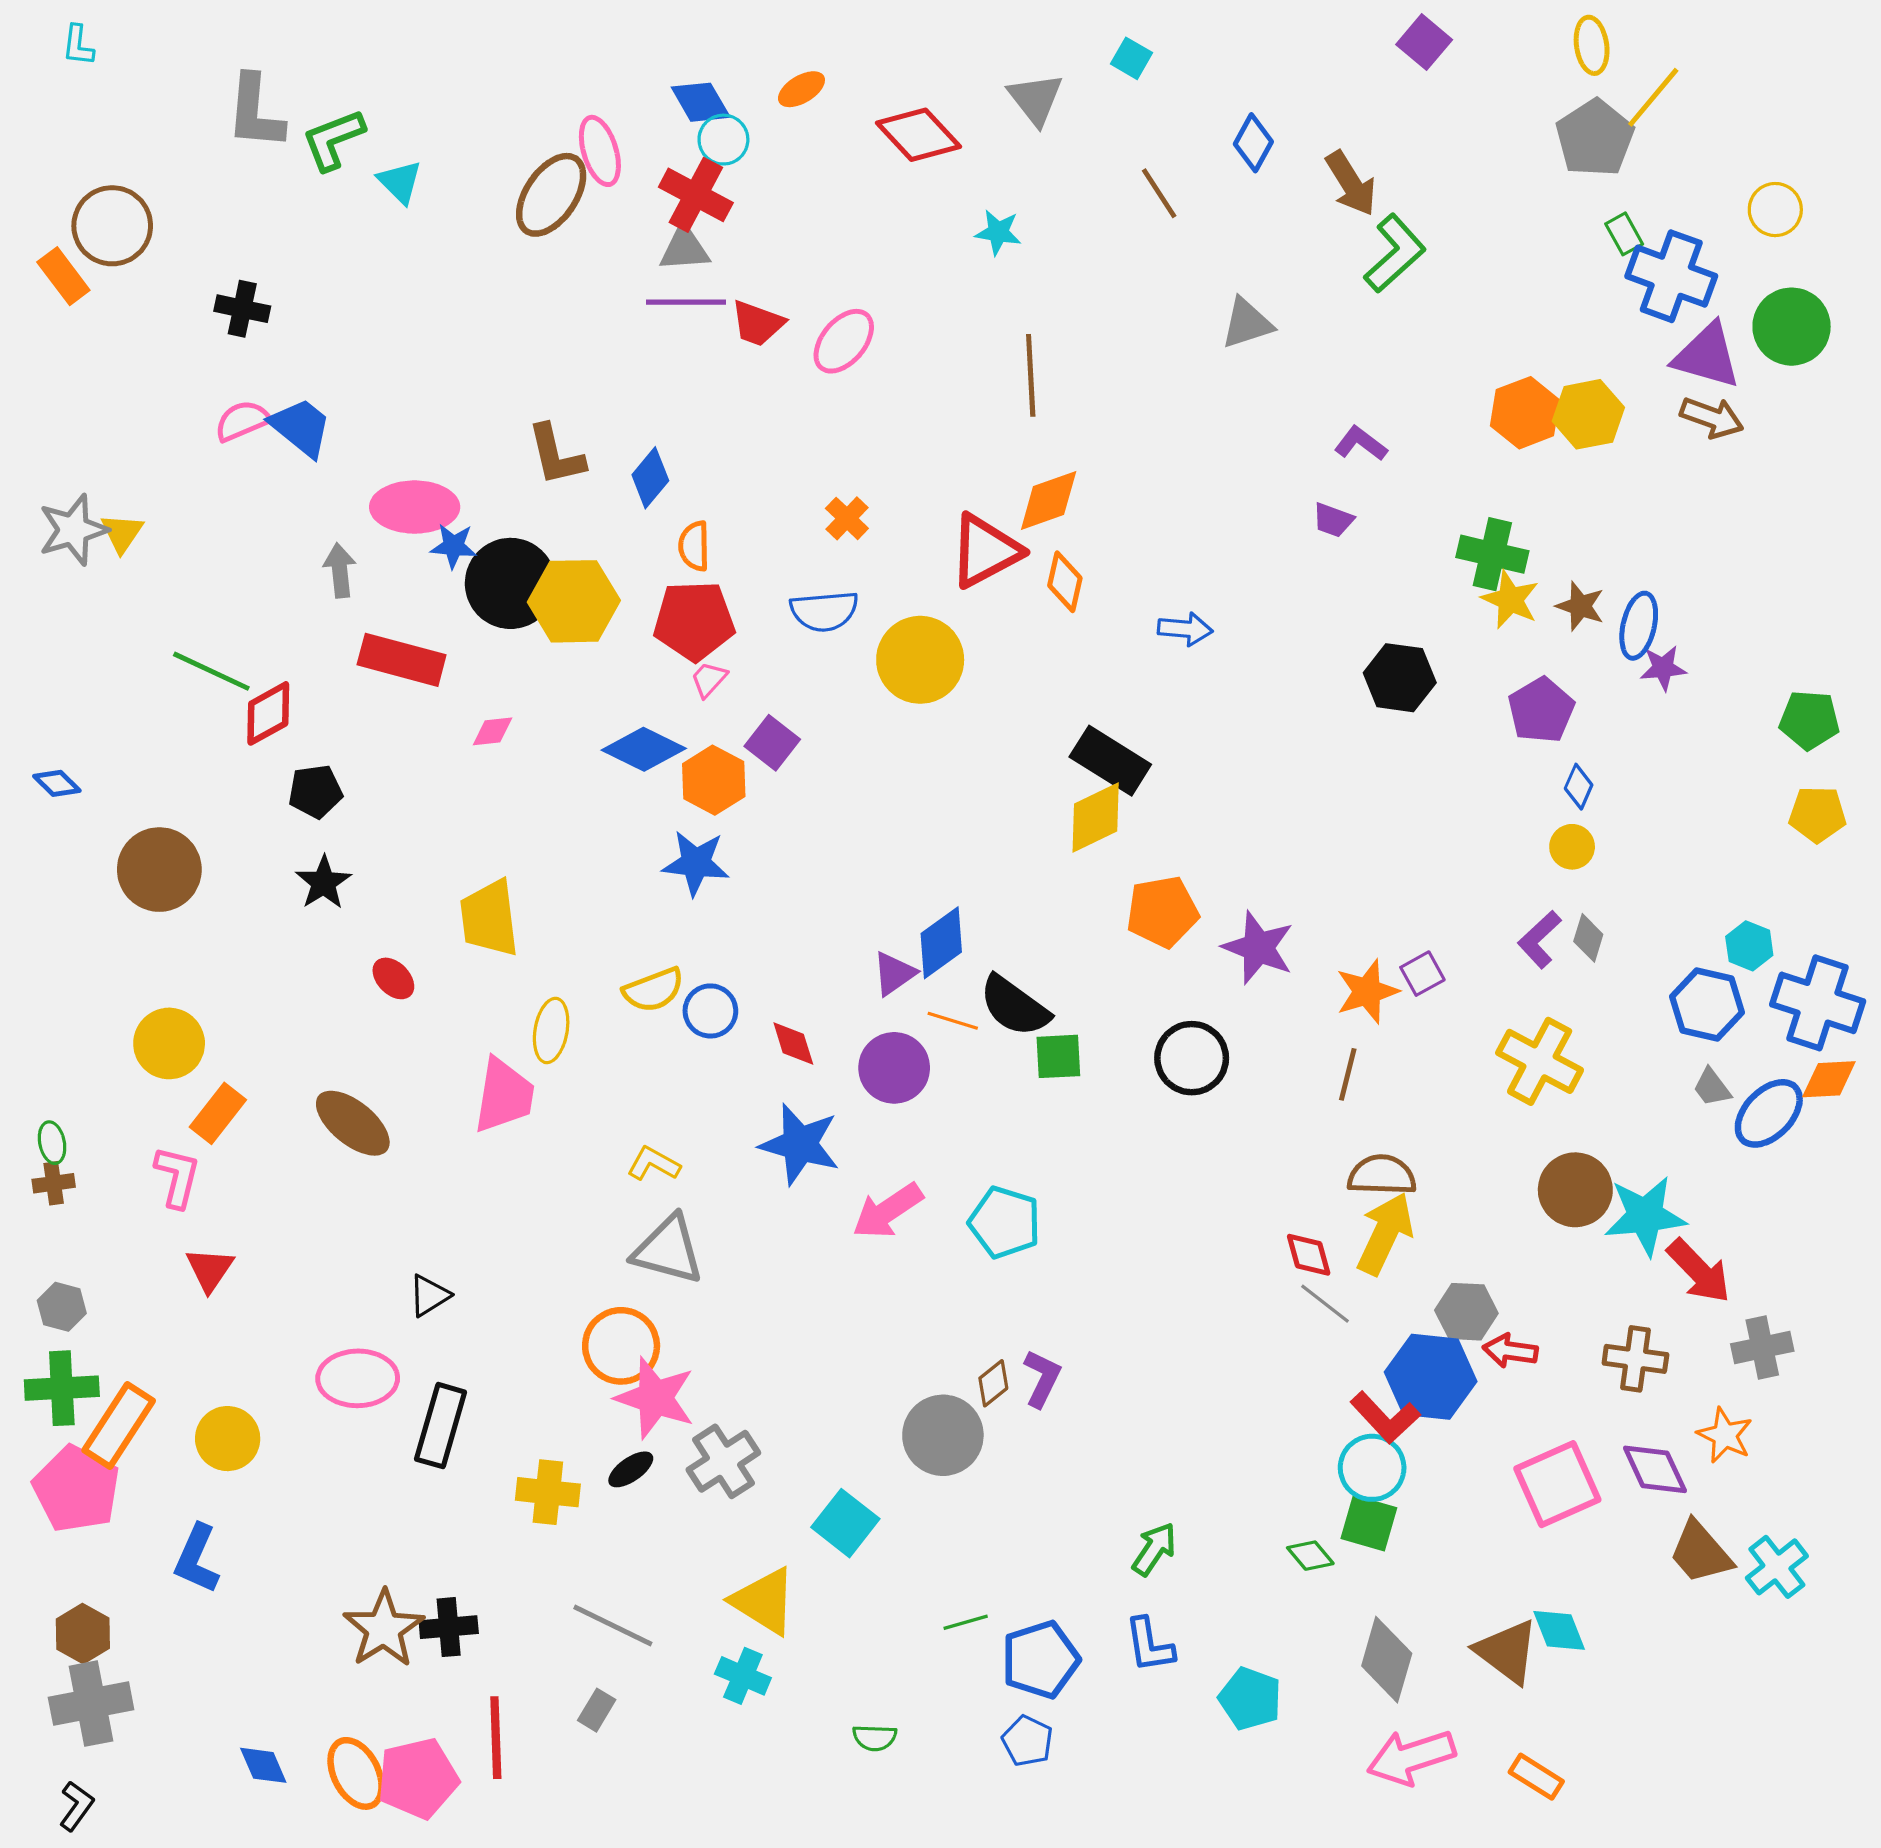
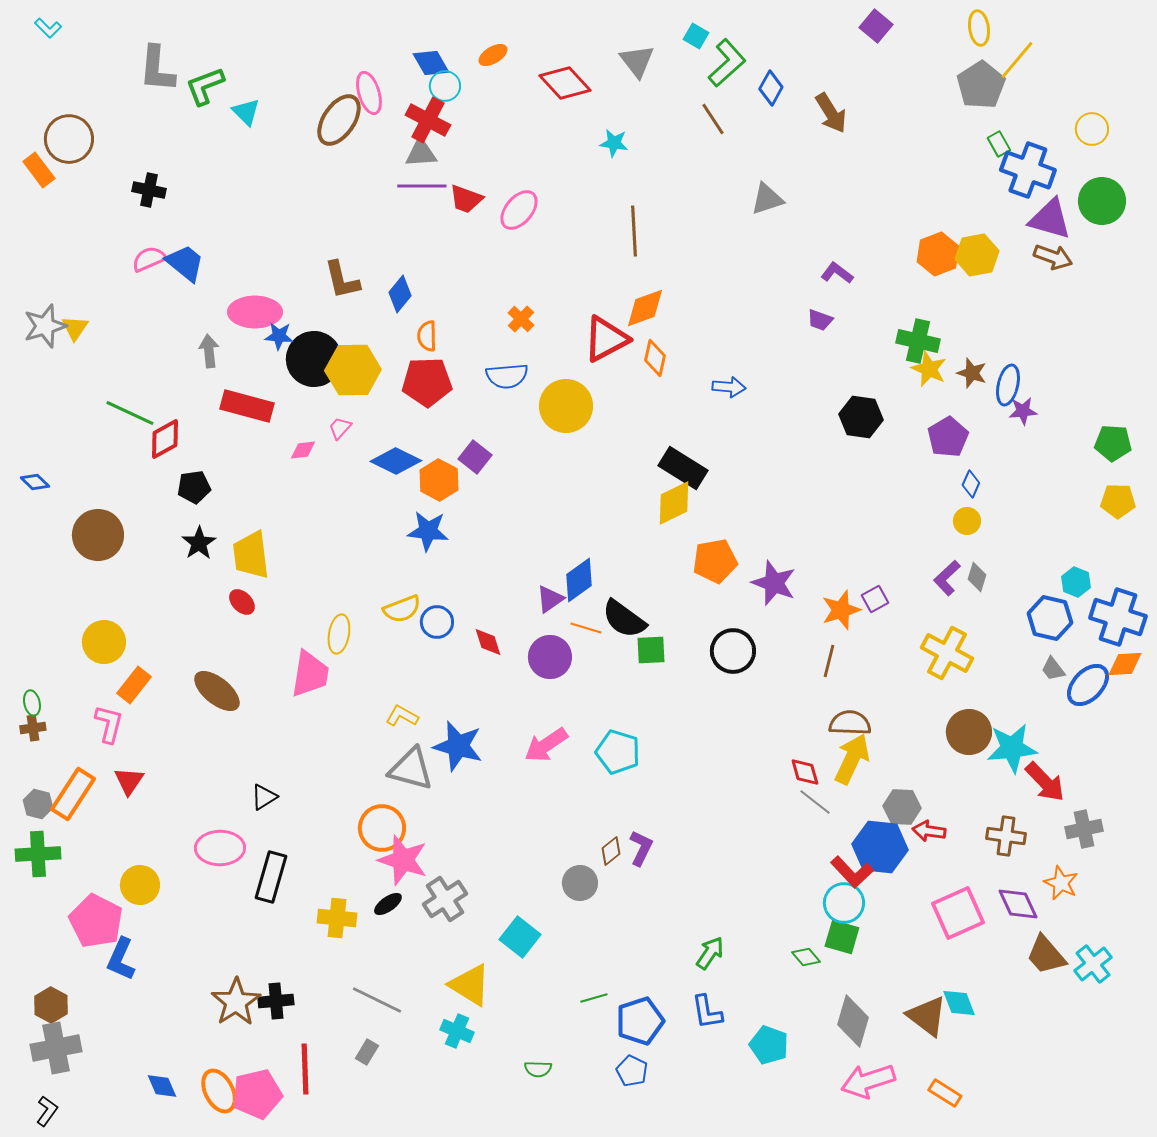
cyan L-shape: (78, 45) -> (48, 28), turned -52
green L-shape: (1395, 253) -> (727, 63), moved
pink trapezoid: (709, 679) -> (340, 428), moved
yellow trapezoid: (489, 918) -> (251, 555), moved
blue star: (800, 1144) -> (458, 746), moved
orange rectangle: (119, 1426) -> (73, 794), moved
gray circle: (943, 1435) -> (580, 883), size x0.7
pink pentagon: (76, 1489) -> (96, 921), moved

